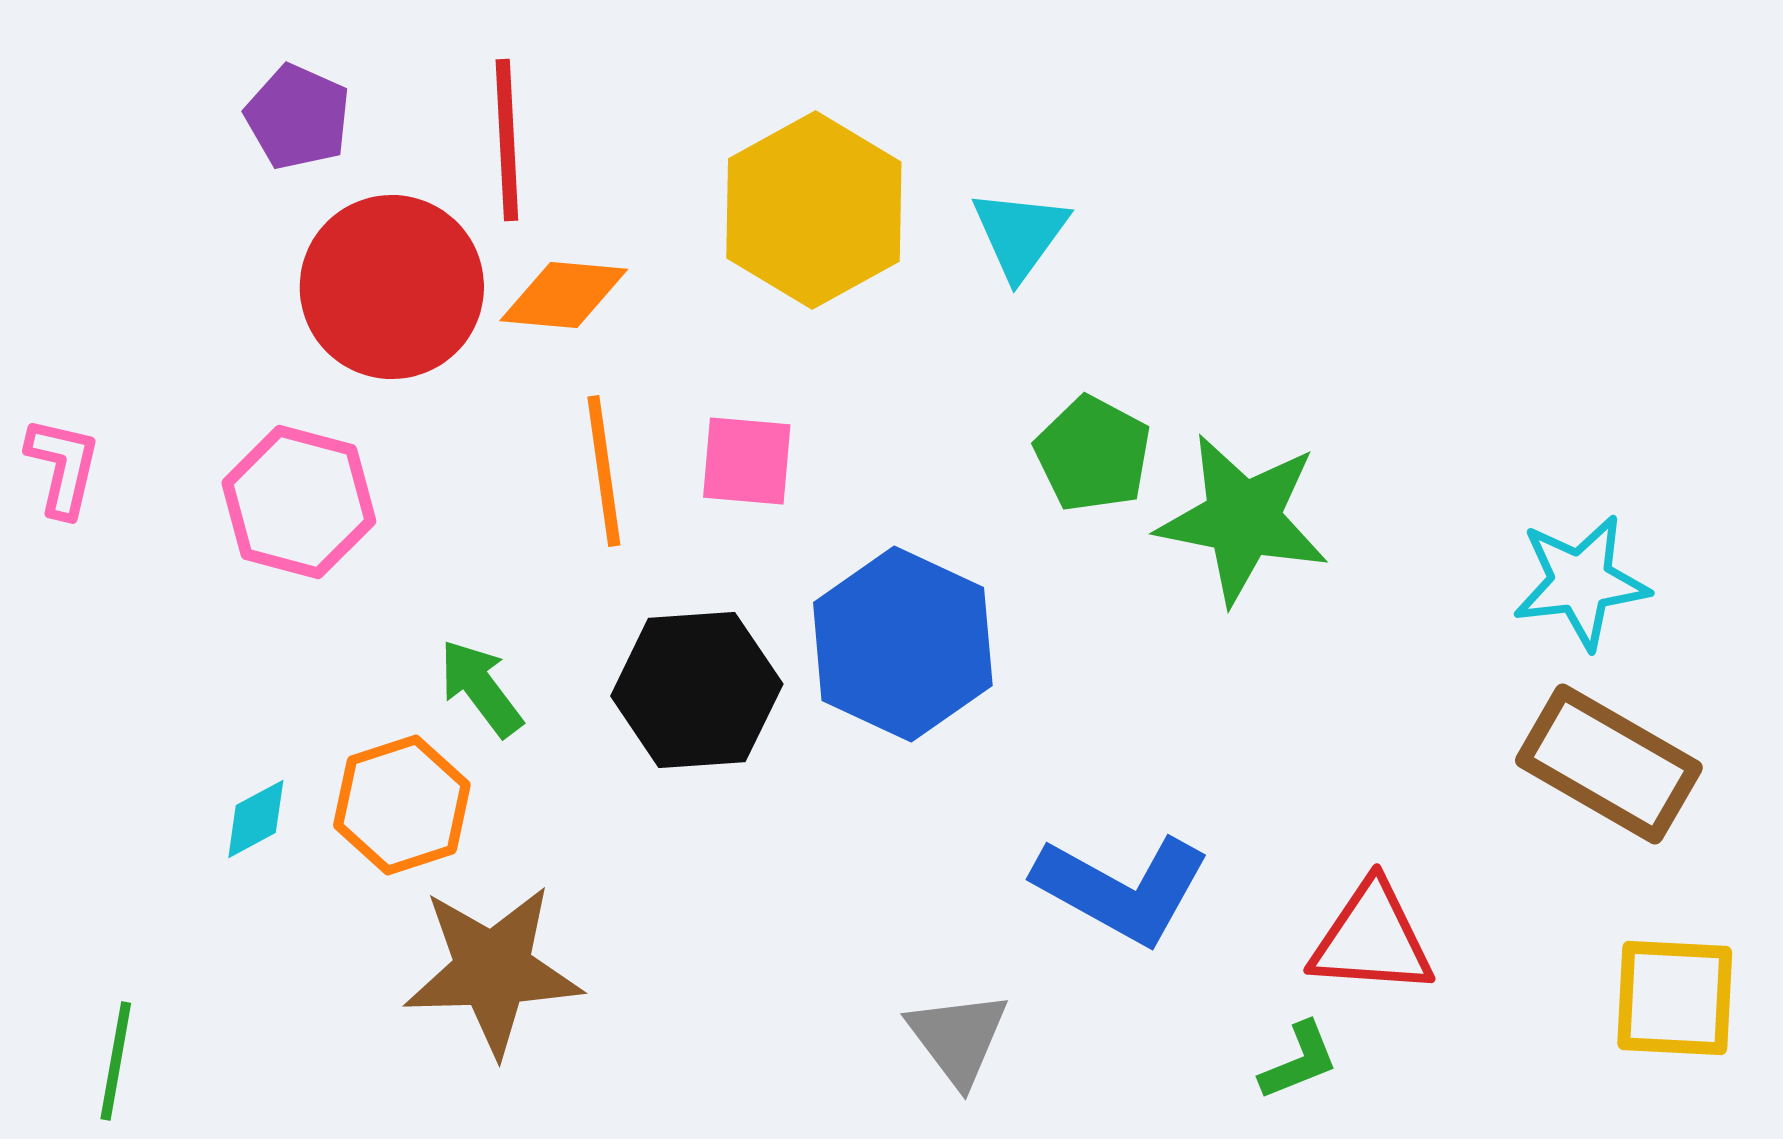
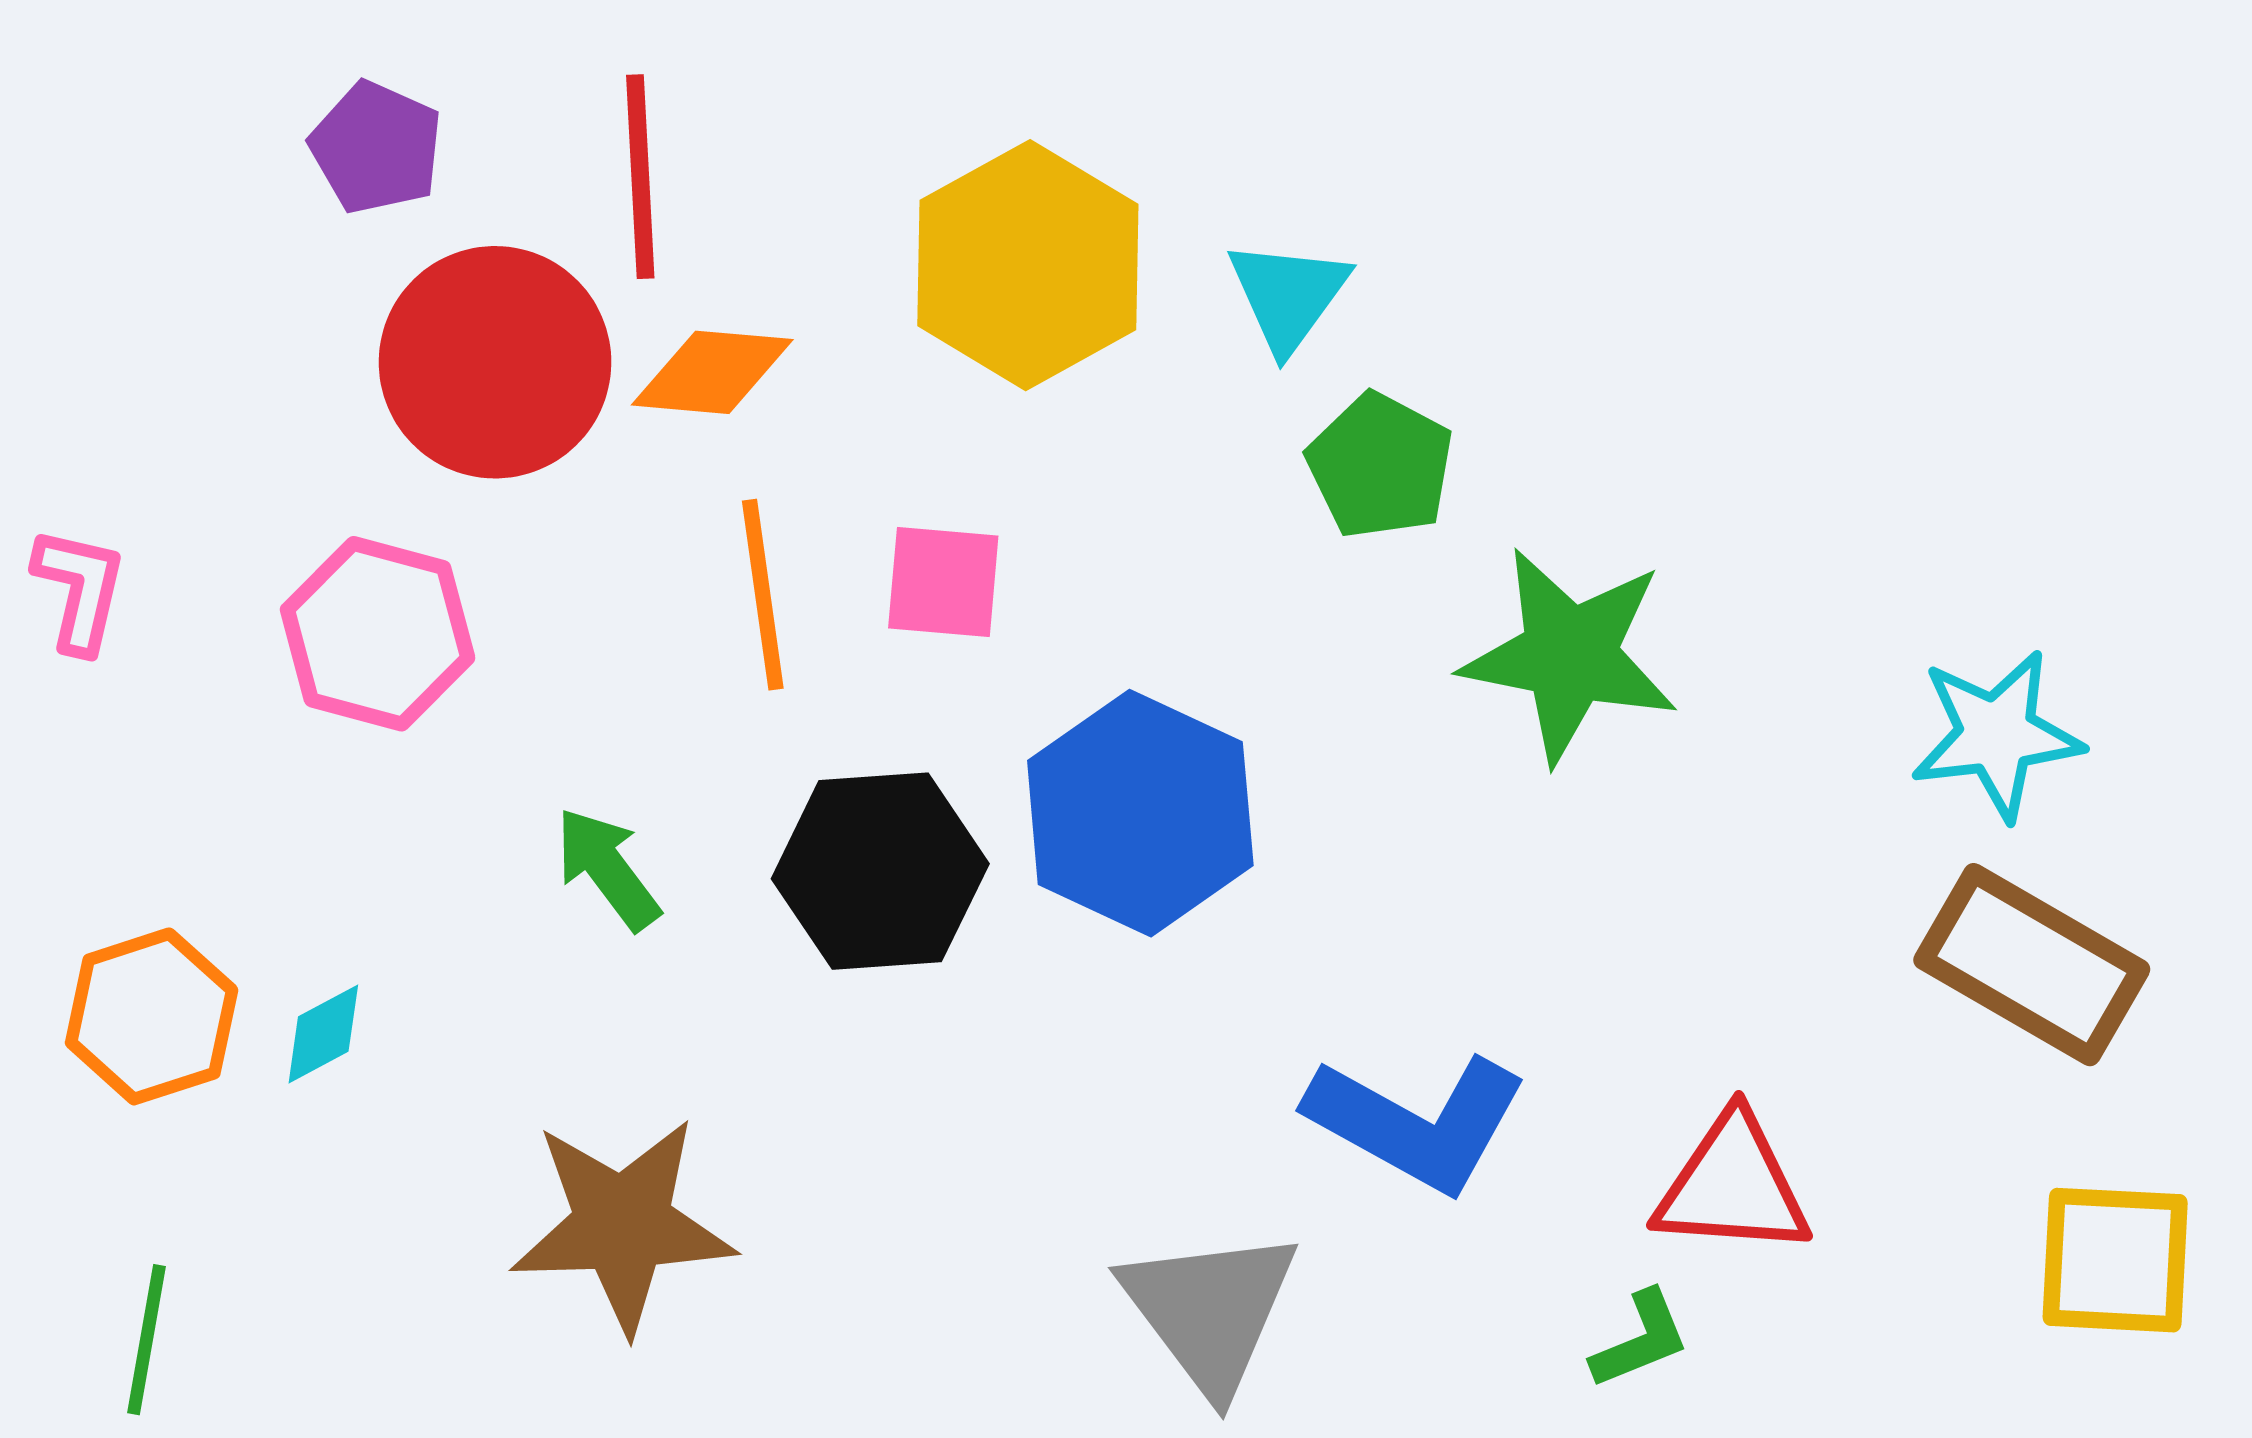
green pentagon: (1093, 454) -> (1380, 466), moved
orange hexagon: (402, 805) -> (152, 1016), moved
gray triangle: (958, 1038) -> (1210, 1311), size x1.4

